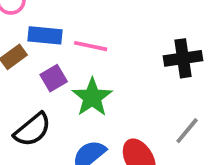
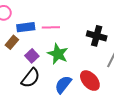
black cross: (183, 58) -> (97, 36), moved, turned 36
purple square: (54, 78) -> (32, 56), moved

